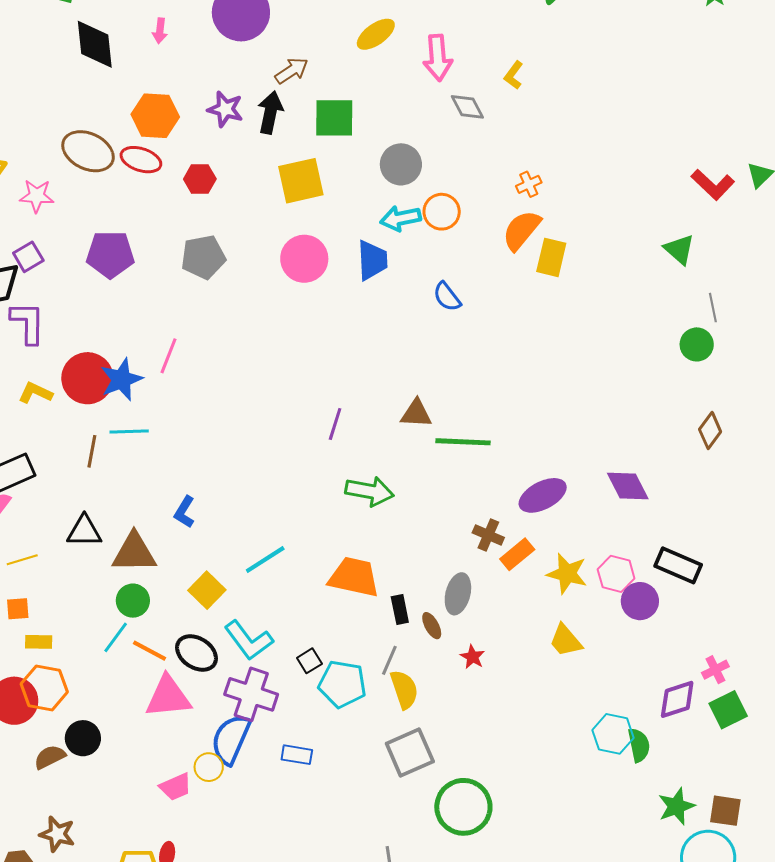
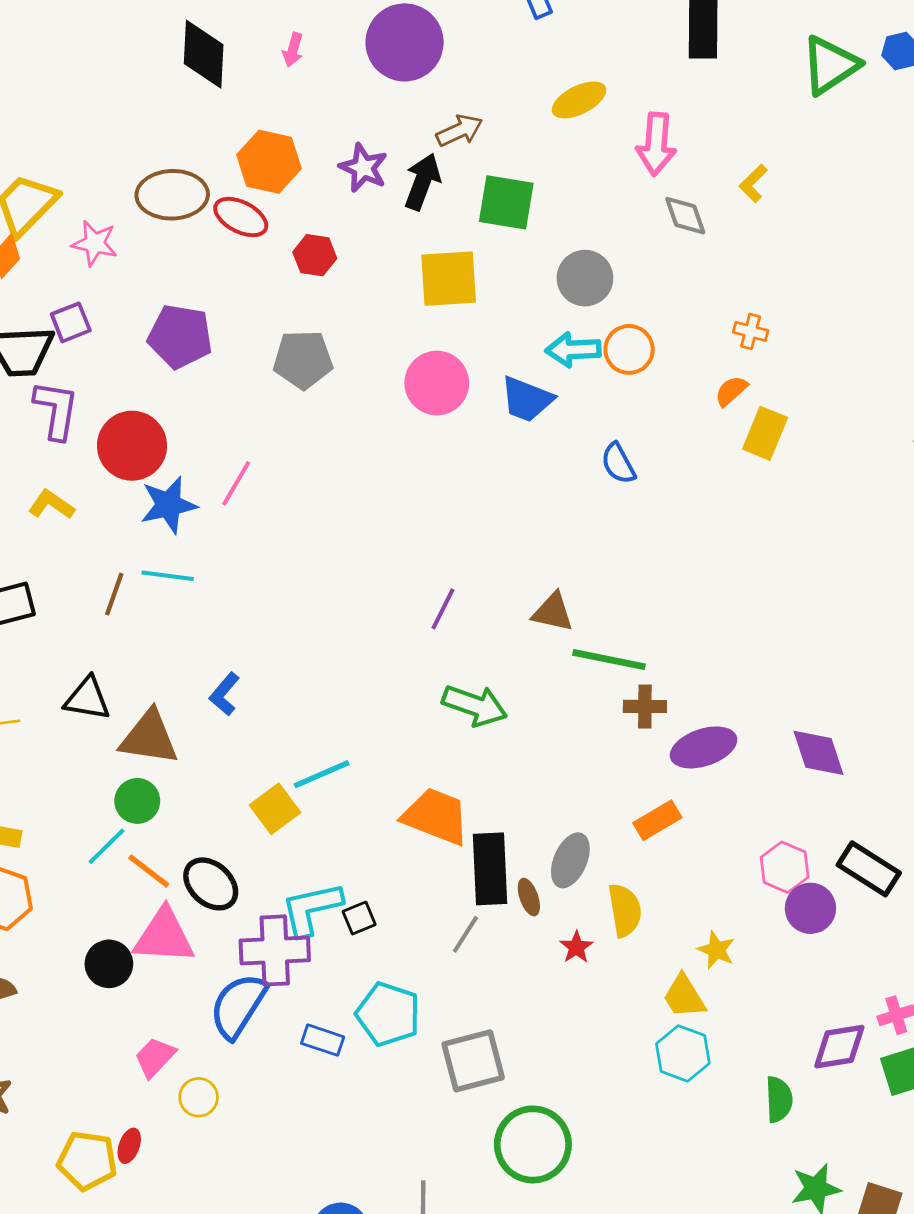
brown ellipse: (88, 151) -> (172, 195), turned -36
orange cross: (529, 184) -> (751, 331), turned 30
orange semicircle: (521, 230) -> (731, 391), size x0.6
blue trapezoid: (372, 260) -> (527, 399), turned 105
red circle: (87, 378) -> (132, 446), moved
brown cross: (488, 535) -> (645, 706), moved, turned -32
yellow star: (567, 574) -> (716, 950), moved, size x0.7
yellow square: (207, 590) -> (275, 809), moved
black rectangle: (400, 609) -> (490, 869), size x1.8
cyan L-shape: (249, 640) -> (312, 909), moved, turned 105
yellow trapezoid: (566, 641) -> (684, 996), moved
cyan pentagon: (342, 684) -> (388, 1014), moved
yellow semicircle: (404, 689) -> (625, 910), moved
purple cross: (251, 694) -> (275, 950), turned -30
cyan hexagon: (613, 734) -> (683, 1053), moved
black circle: (83, 738) -> (109, 964), moved
yellow circle: (209, 767) -> (199, 1097), moved
pink trapezoid: (176, 787) -> (155, 1057), turned 148

